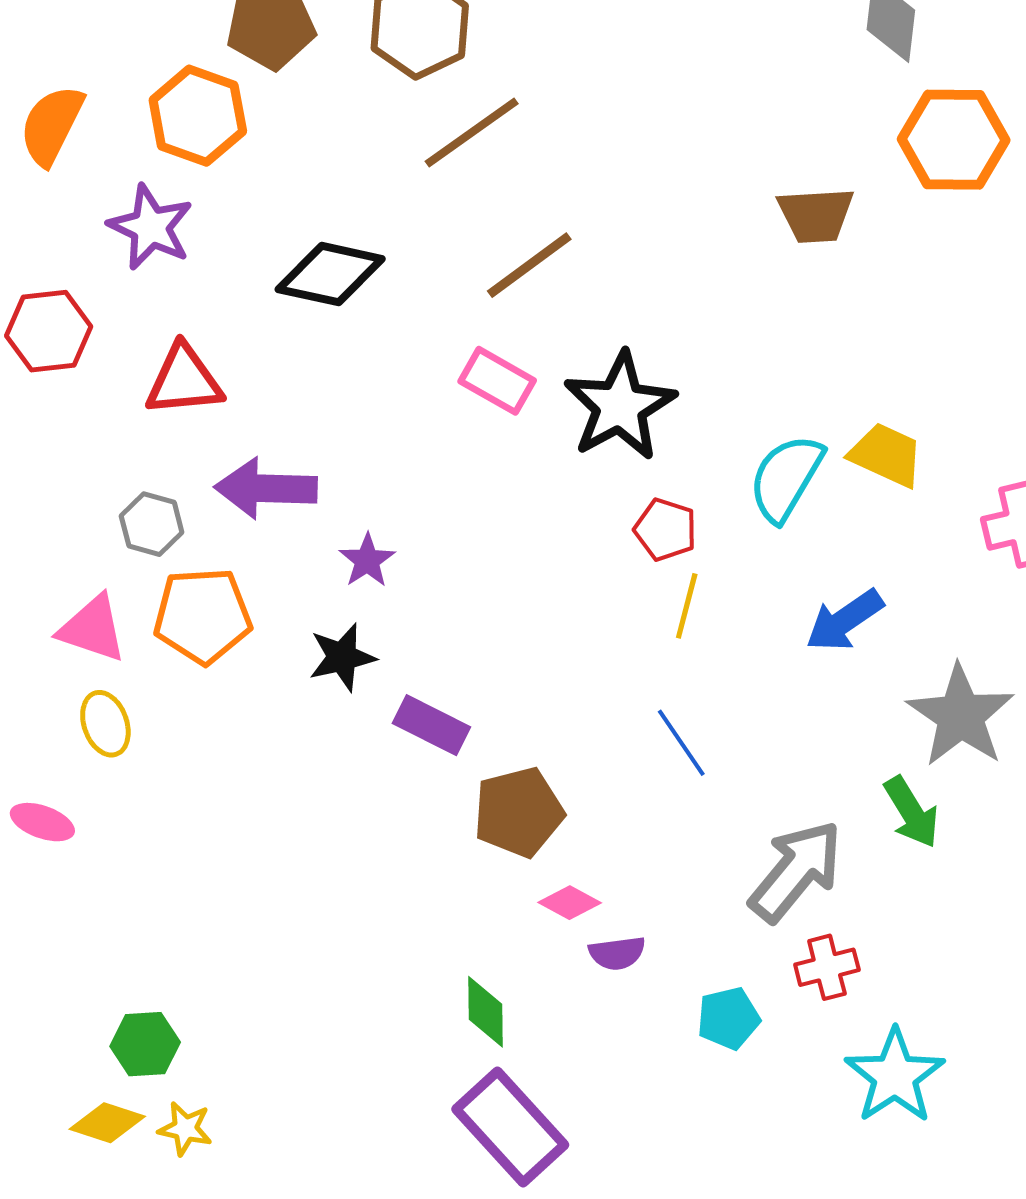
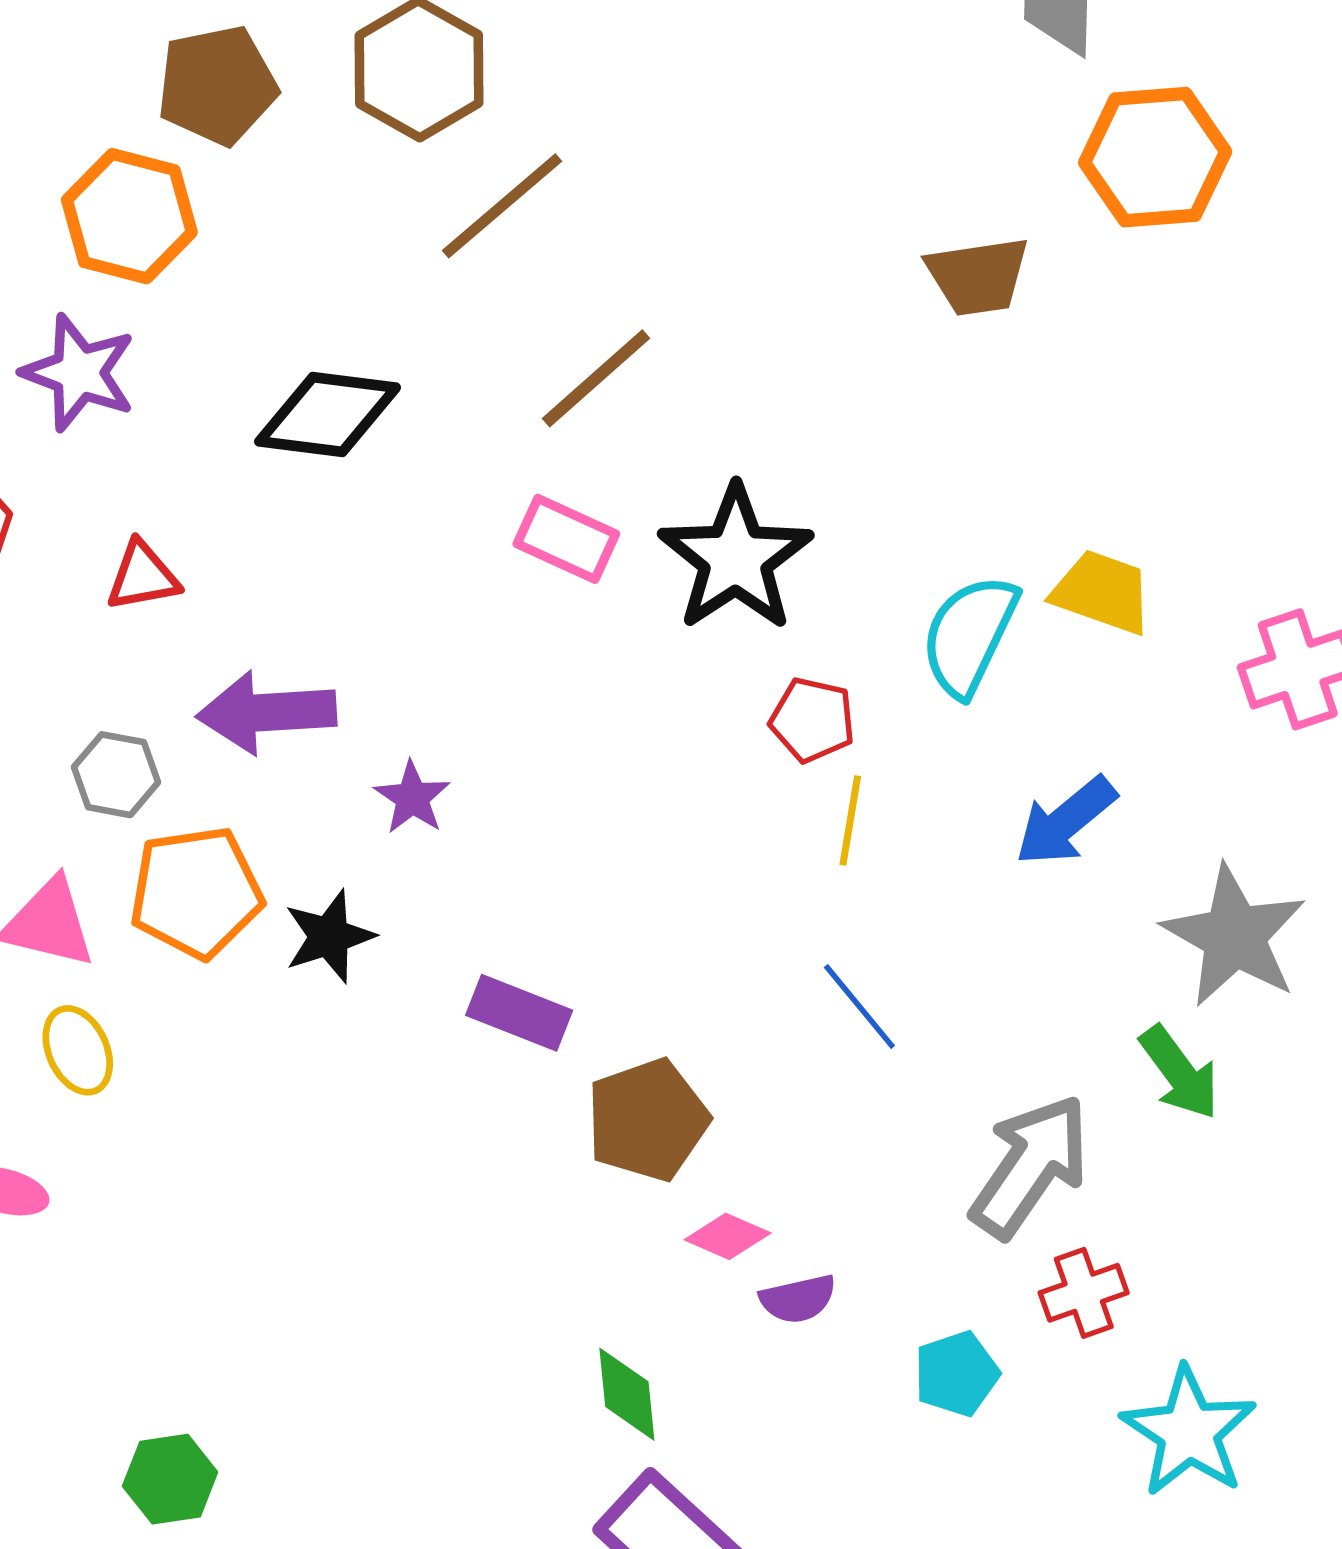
red triangle: (184, 381) -> (143, 576), size x0.7
black star: (342, 657) -> (329, 936), moved

